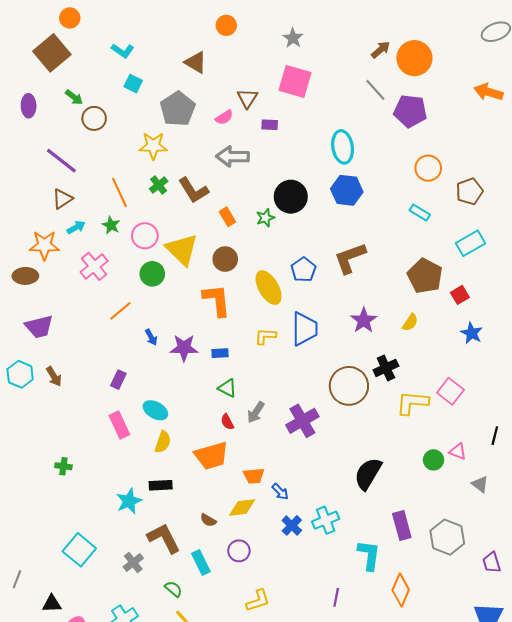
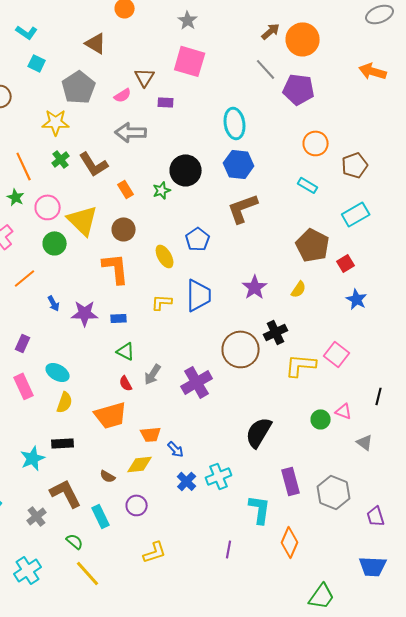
brown L-shape: (350, 258) -> (243, 208), moved
yellow ellipse: (269, 288) -> (165, 256), size x0.7

